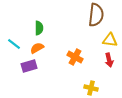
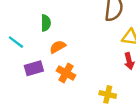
orange semicircle: (37, 48) -> (58, 47), moved
orange cross: (75, 57) -> (66, 73), moved

